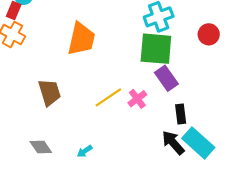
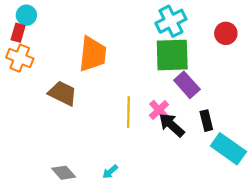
brown trapezoid: (50, 92) -> (62, 93), moved, turned -40
yellow line: (108, 97) -> (128, 112), turned -48
black arrow: (173, 143) -> (172, 125), moved

